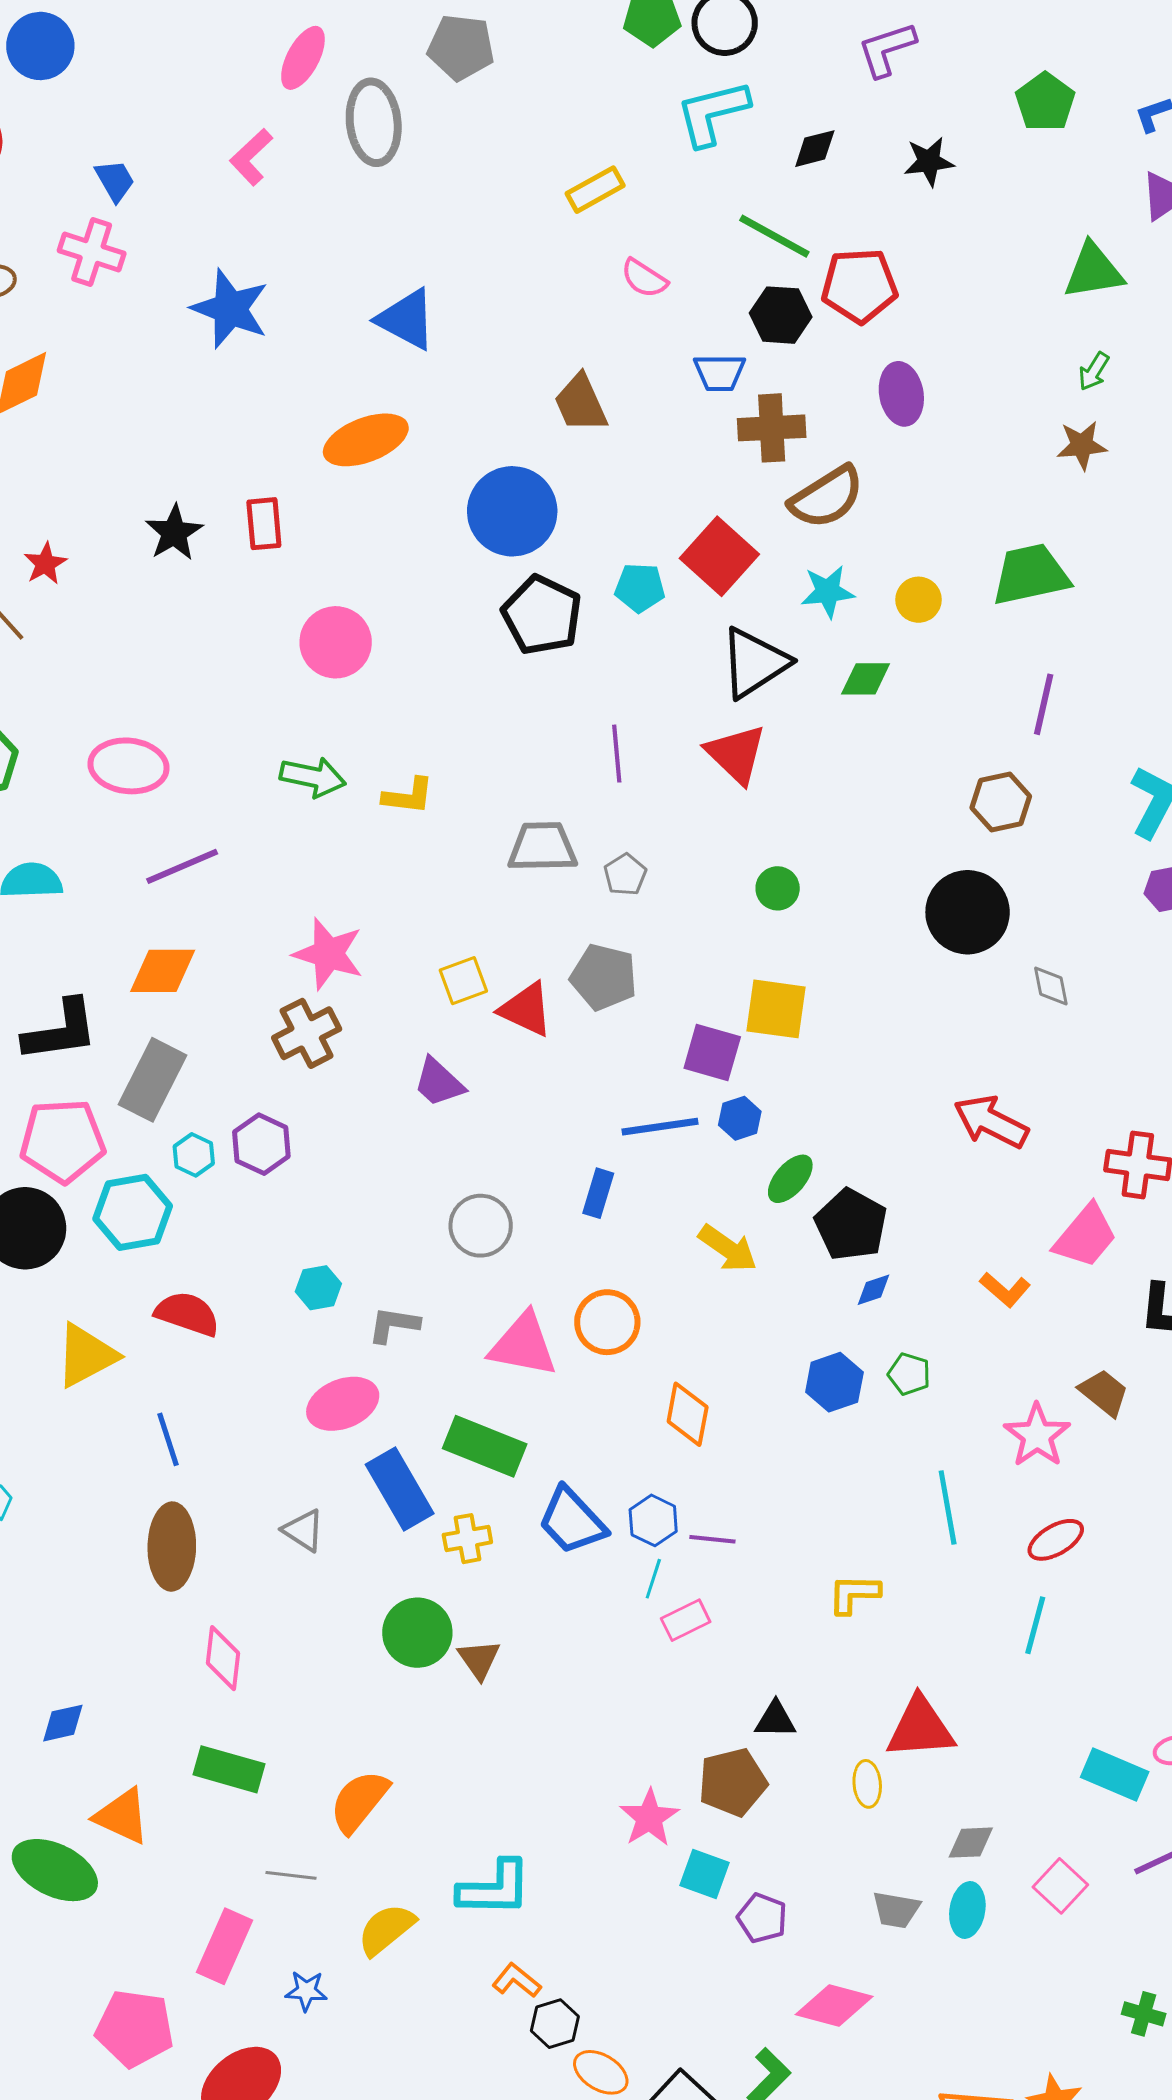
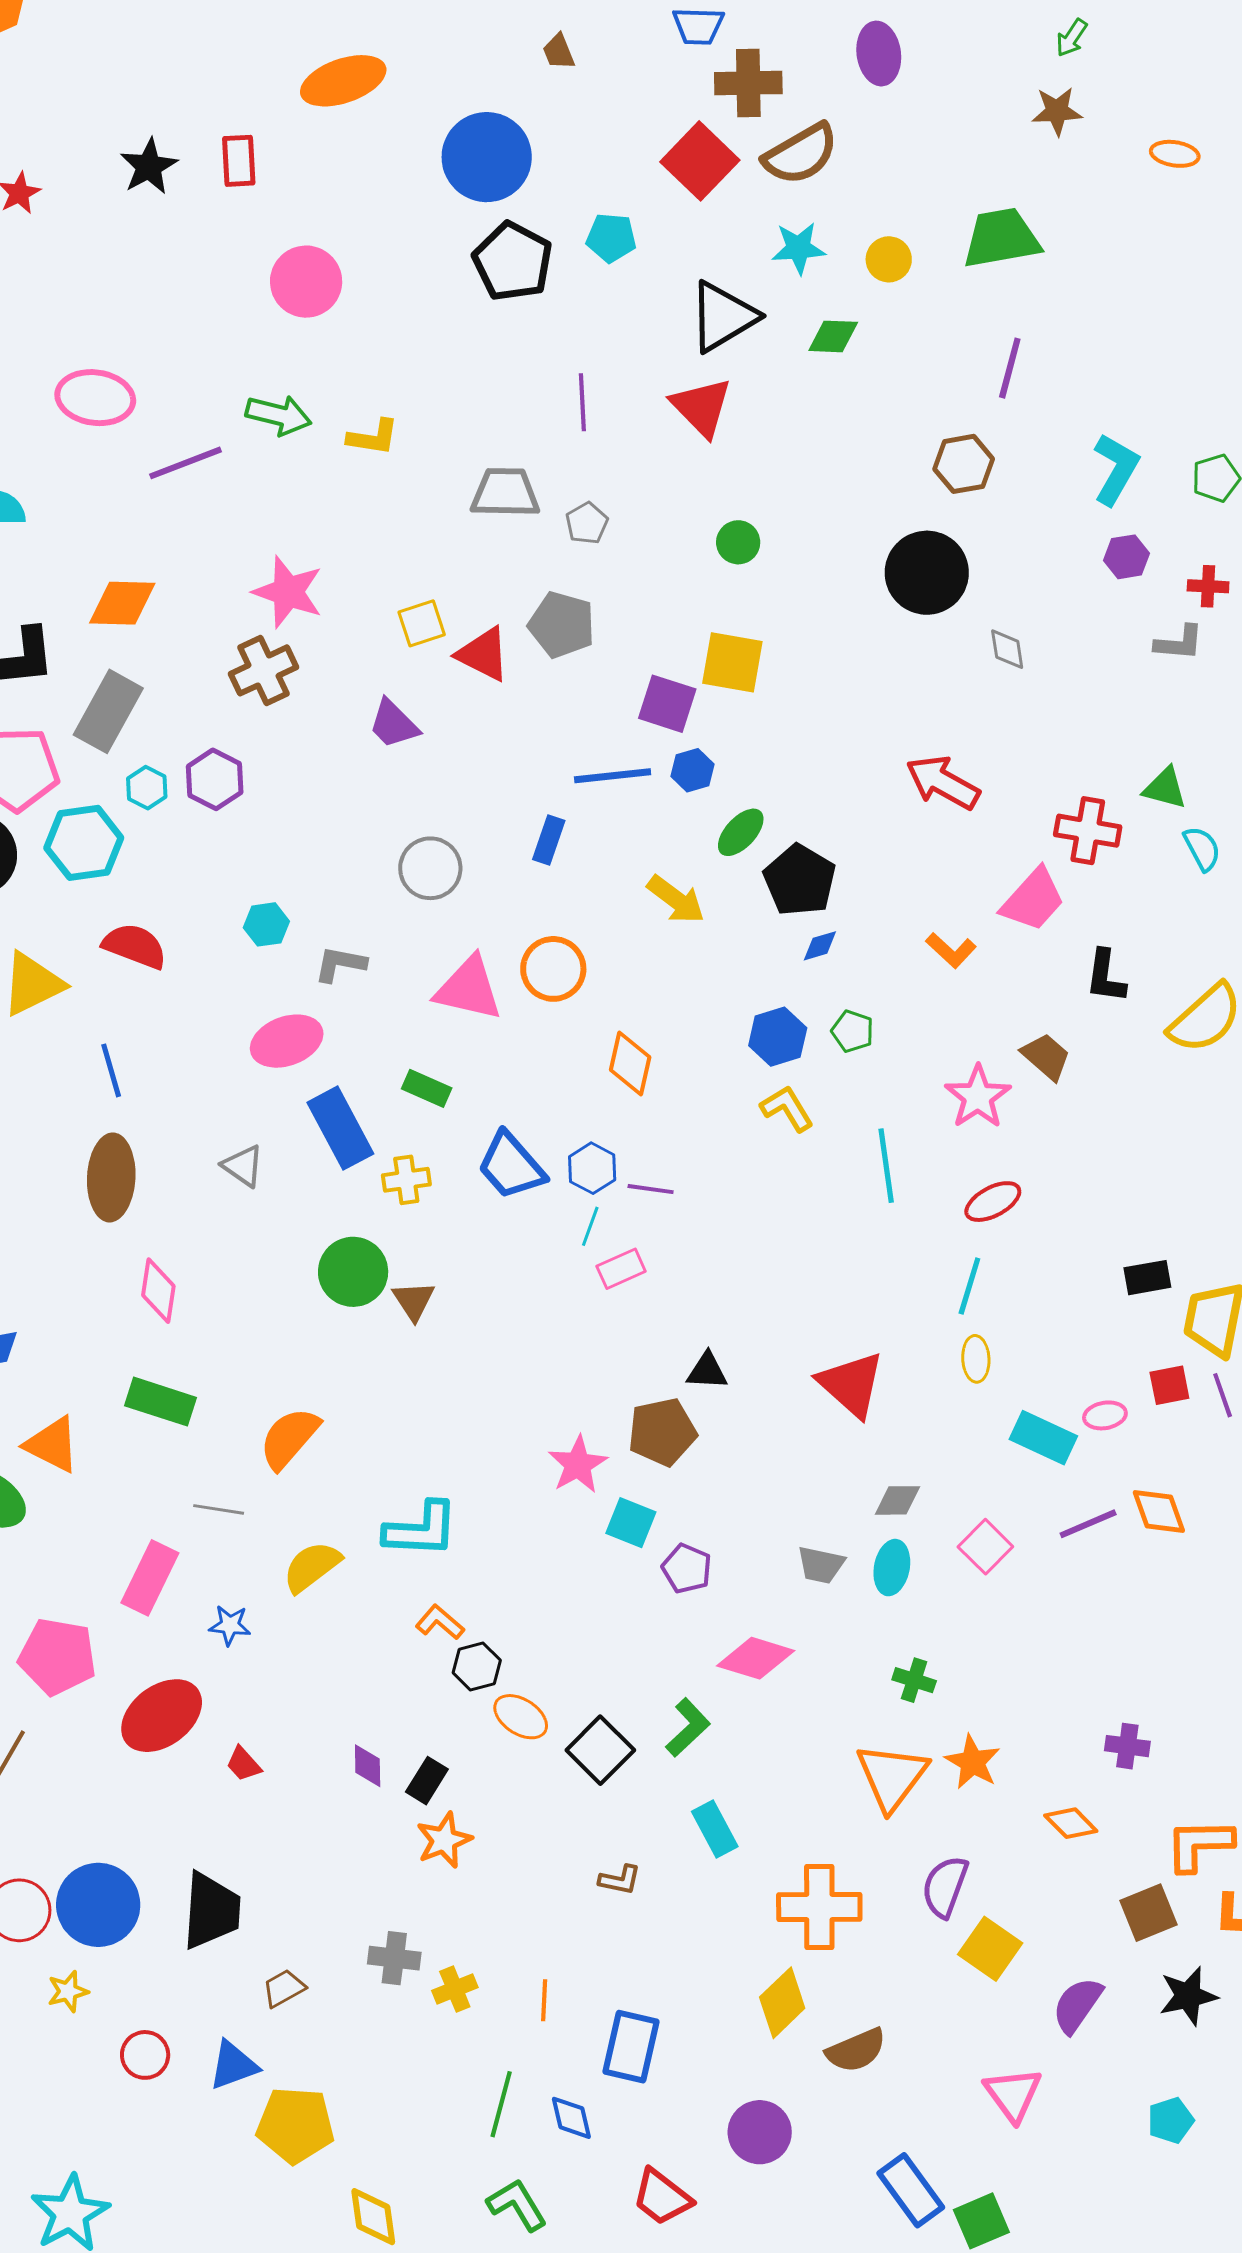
brown trapezoid: (581, 403) -> (559, 52), size x0.6
red square: (719, 556) -> (700, 161), moved
purple line: (182, 866) -> (186, 463), moved
green rectangle: (485, 1446) -> (427, 1088), size x0.6
yellow L-shape: (854, 1594) -> (787, 1108), moved, turned 56
red triangle: (920, 1728) -> (851, 1384), turned 44
yellow ellipse: (867, 1784) -> (976, 1359), moved
green cross: (1144, 2014) -> (914, 1680), moved

